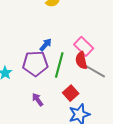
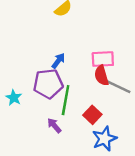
pink rectangle: (84, 46) -> (103, 59), turned -42
green line: (59, 65) -> (66, 100), moved

